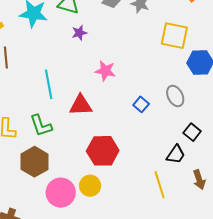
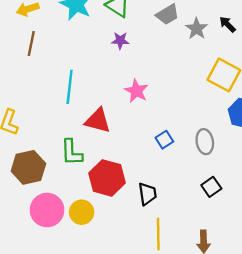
green L-shape: (41, 126) -> (72, 152), moved
black trapezoid: (176, 154) -> (147, 194), moved, turned -60

